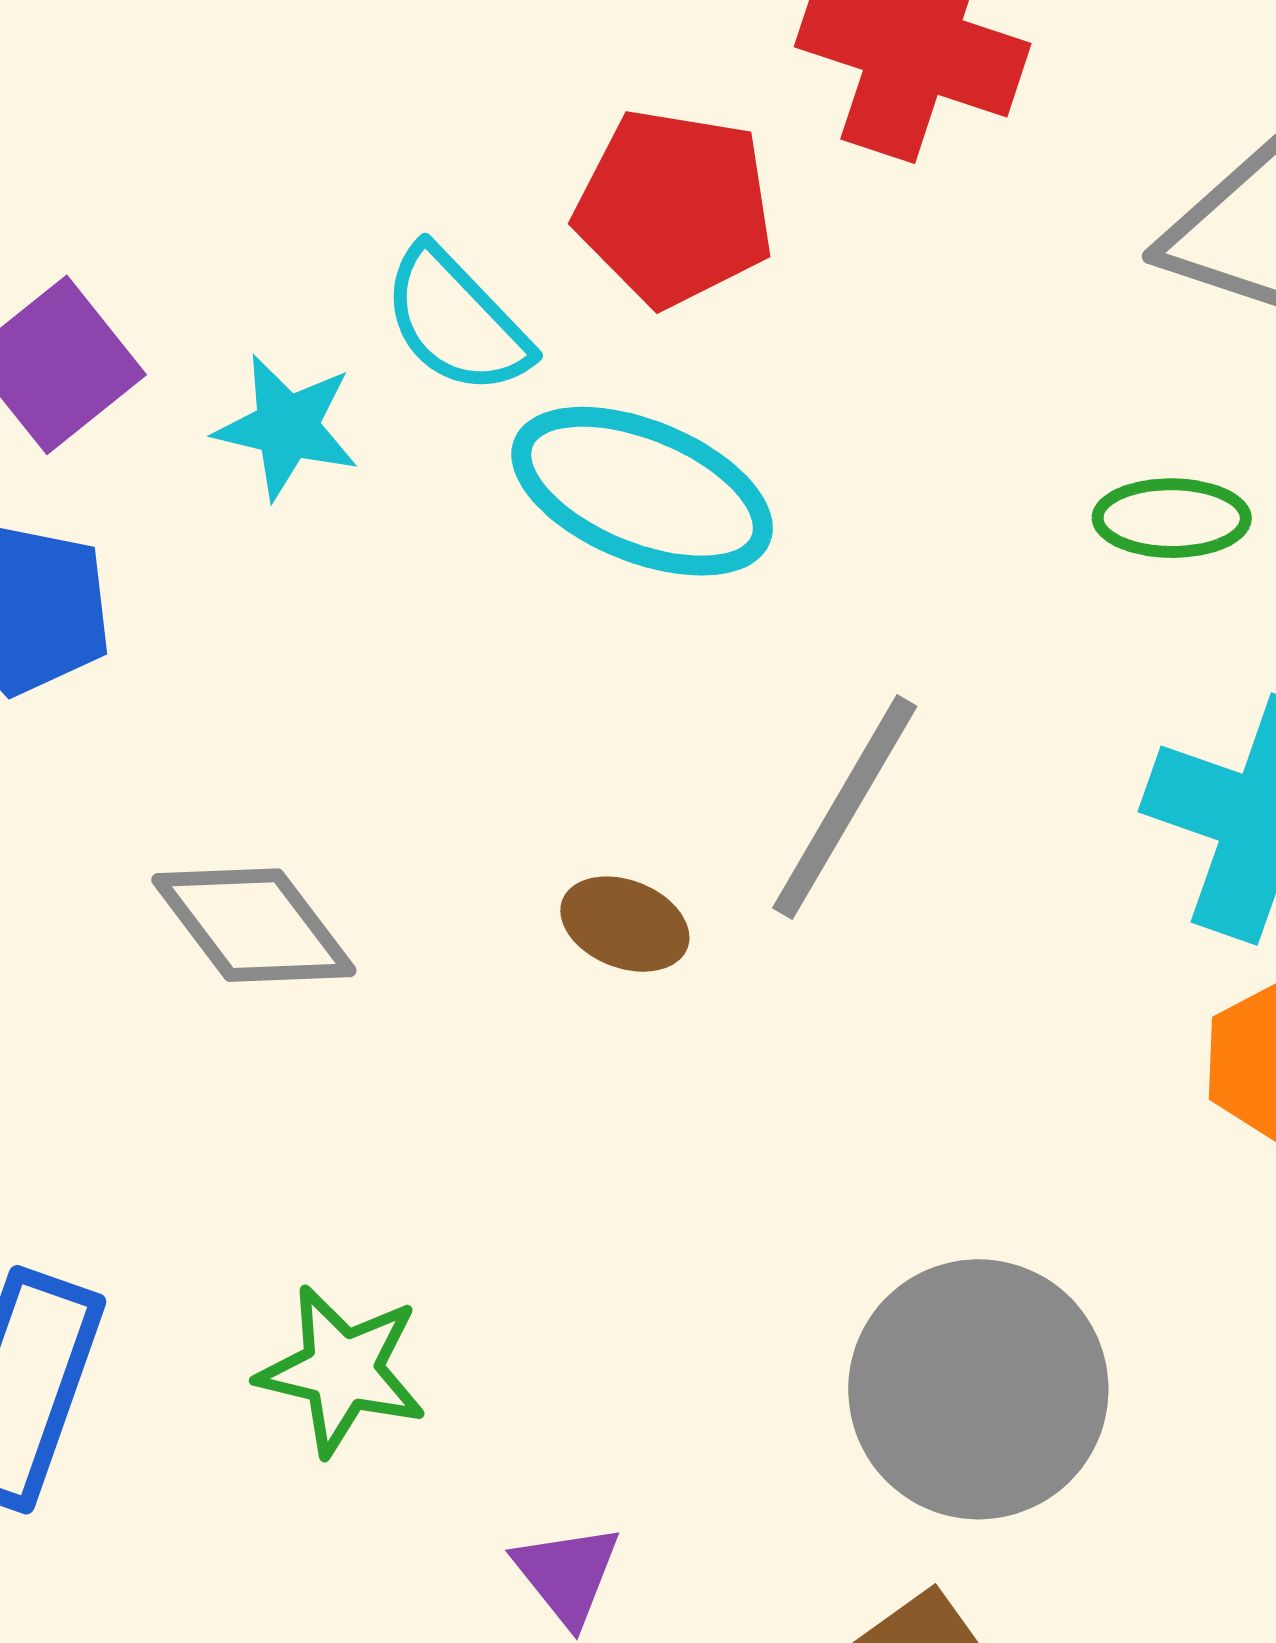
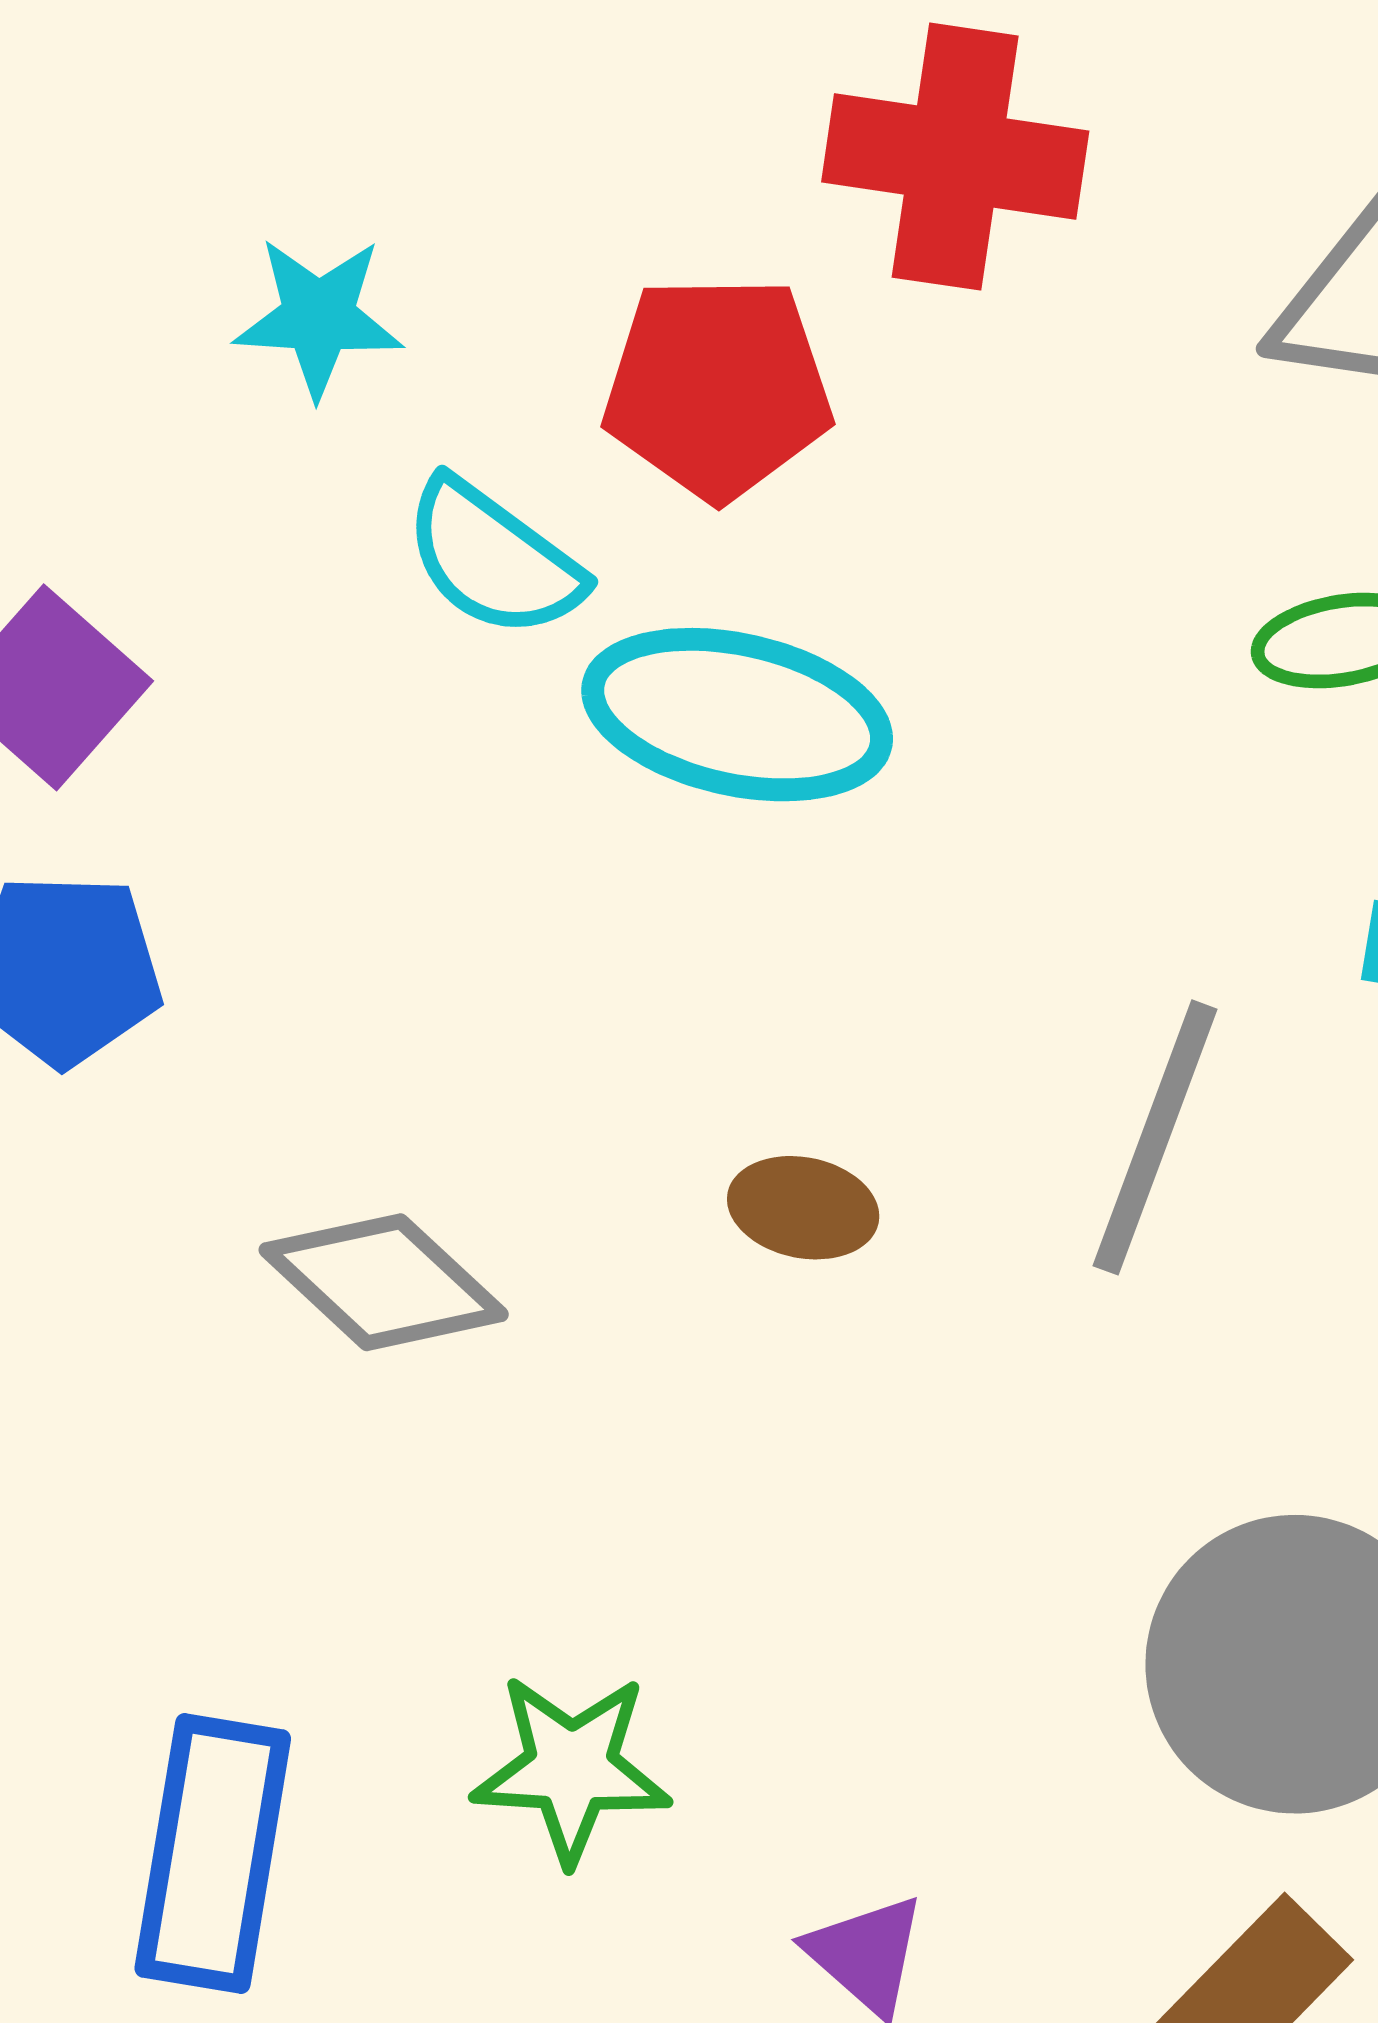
cyan star: (287, 427) -> (318, 317), moved
gray line: (845, 807) -> (1155, 1137), moved

